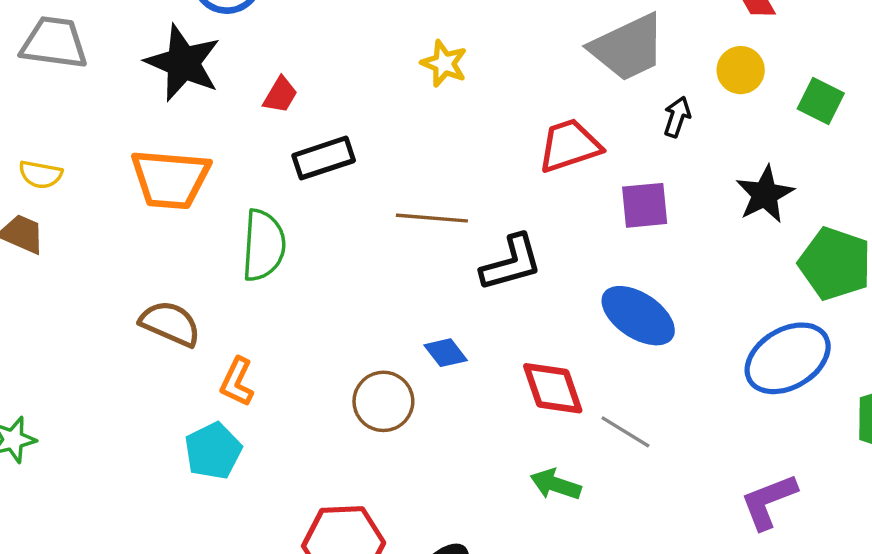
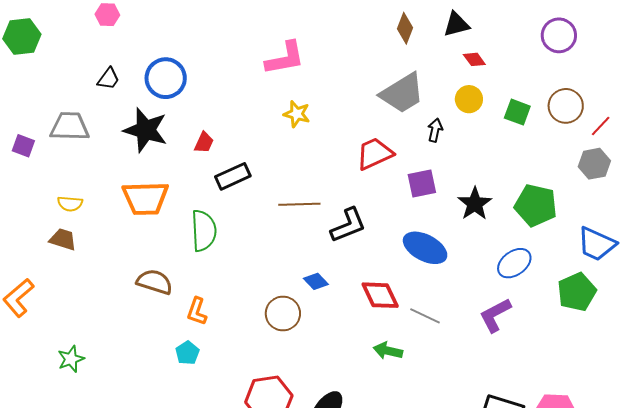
black star: (765, 194) -> (475, 204), moved
blue ellipse: (788, 358) -> (514, 263), size x0.7
cyan pentagon: (213, 451) -> (187, 353), size x0.7
purple L-shape: (769, 501) -> (495, 315), moved

